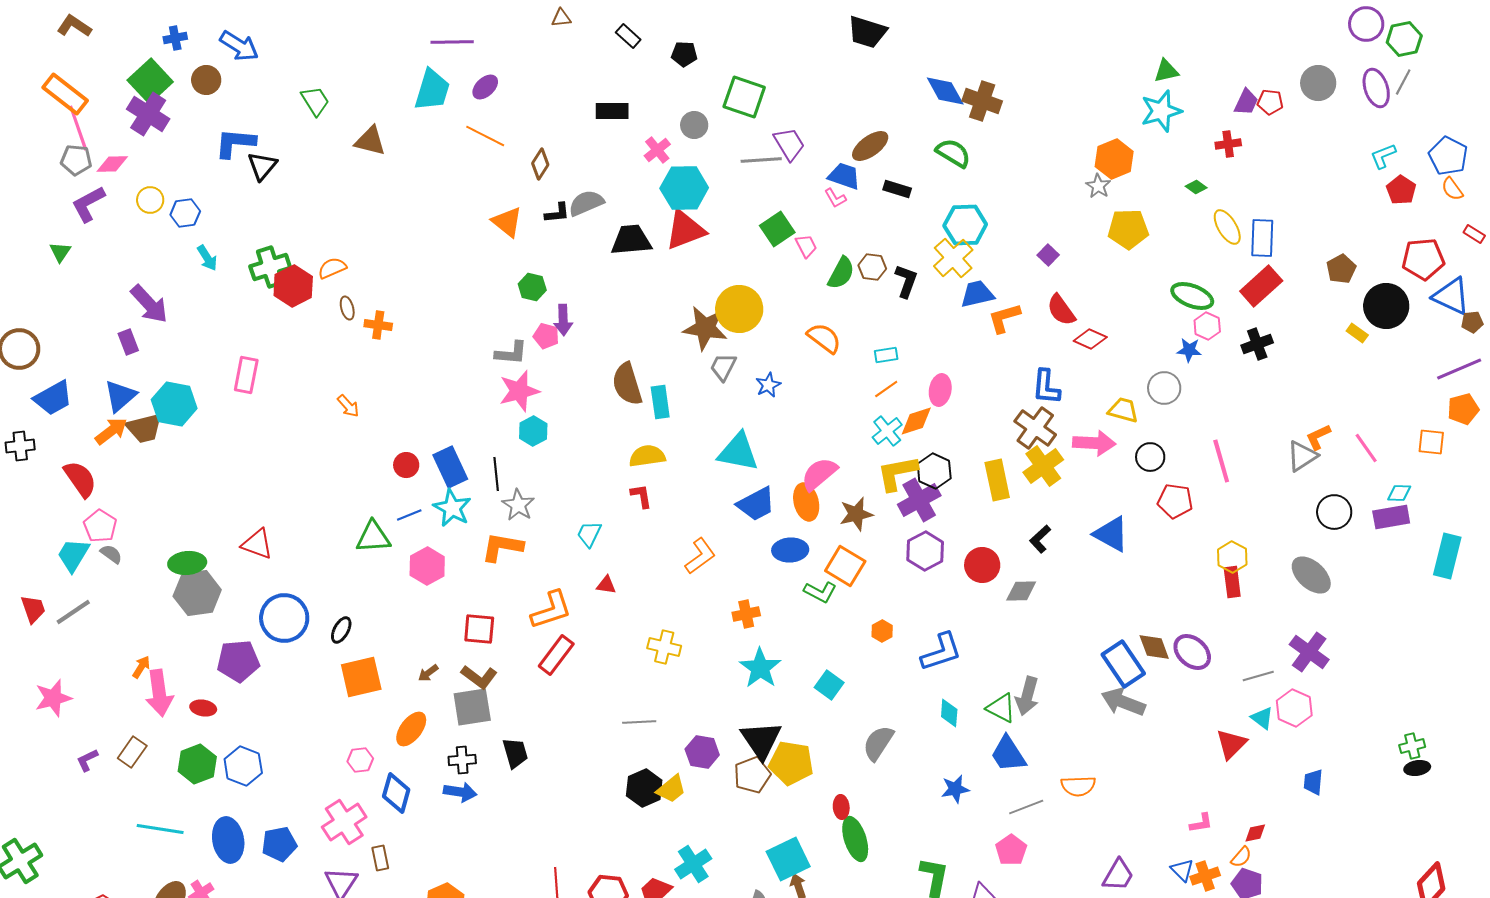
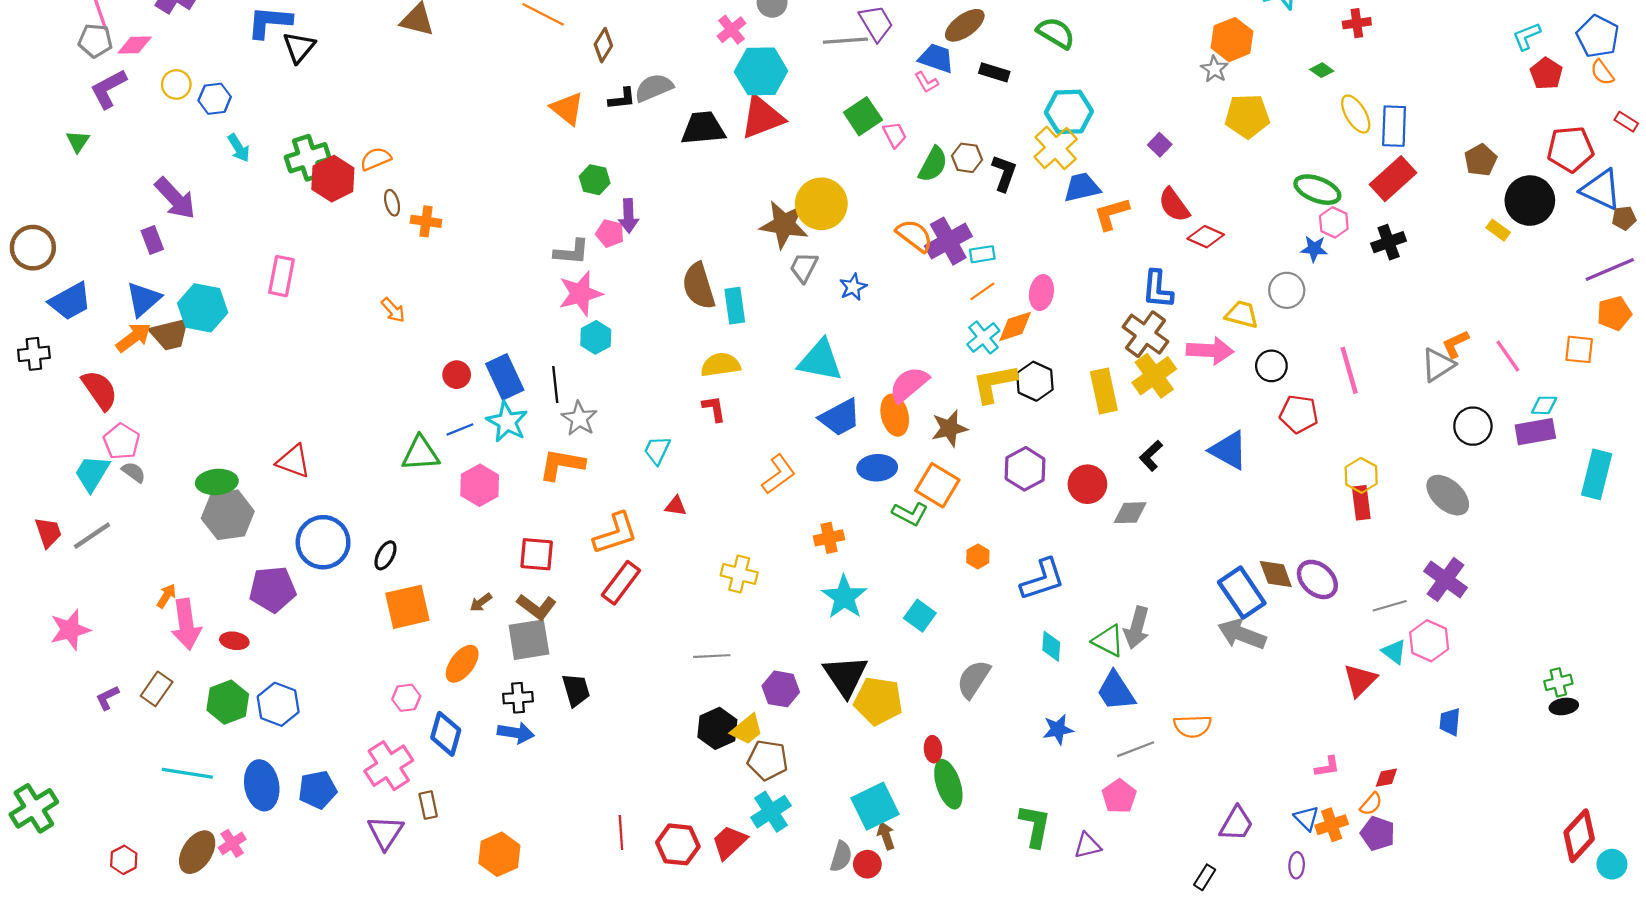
purple cross: (919, 500) -> (948, 241), moved
brown pentagon: (752, 775) -> (768, 760), moved, turned 30

